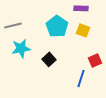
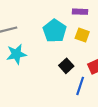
black square: (49, 59) -> (66, 66), moved

